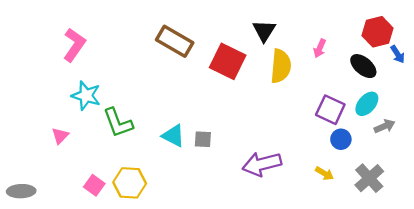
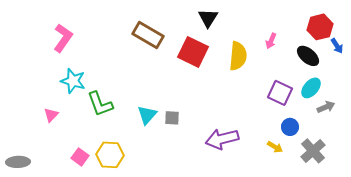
black triangle: (264, 31) -> (208, 18), moved
cyan triangle: (173, 136) -> (147, 115), turned 45
blue circle: (341, 139) -> (290, 127), moved

